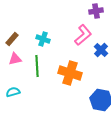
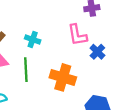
pink L-shape: (83, 35) -> (77, 35), turned 120

